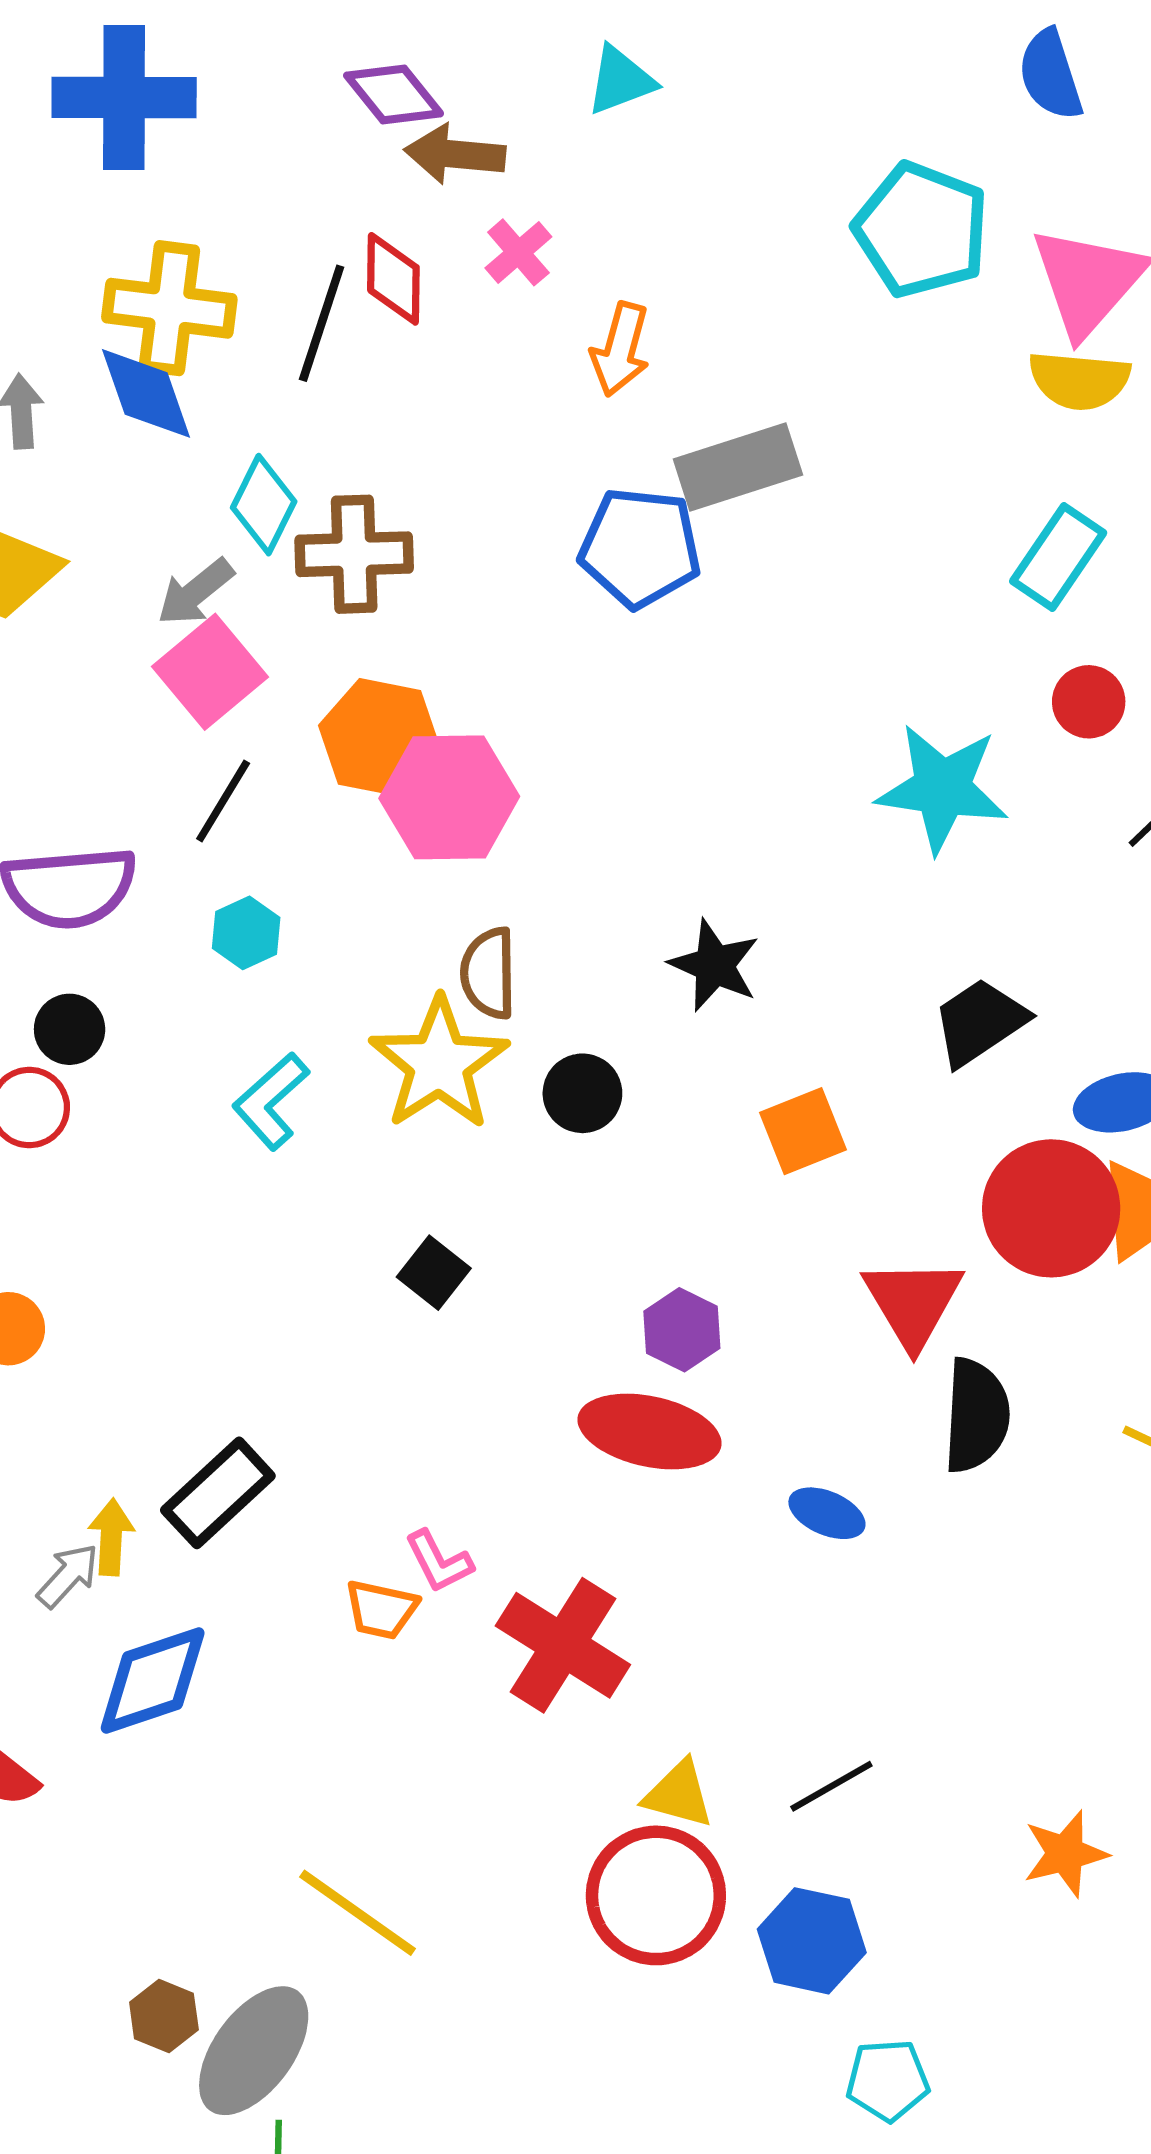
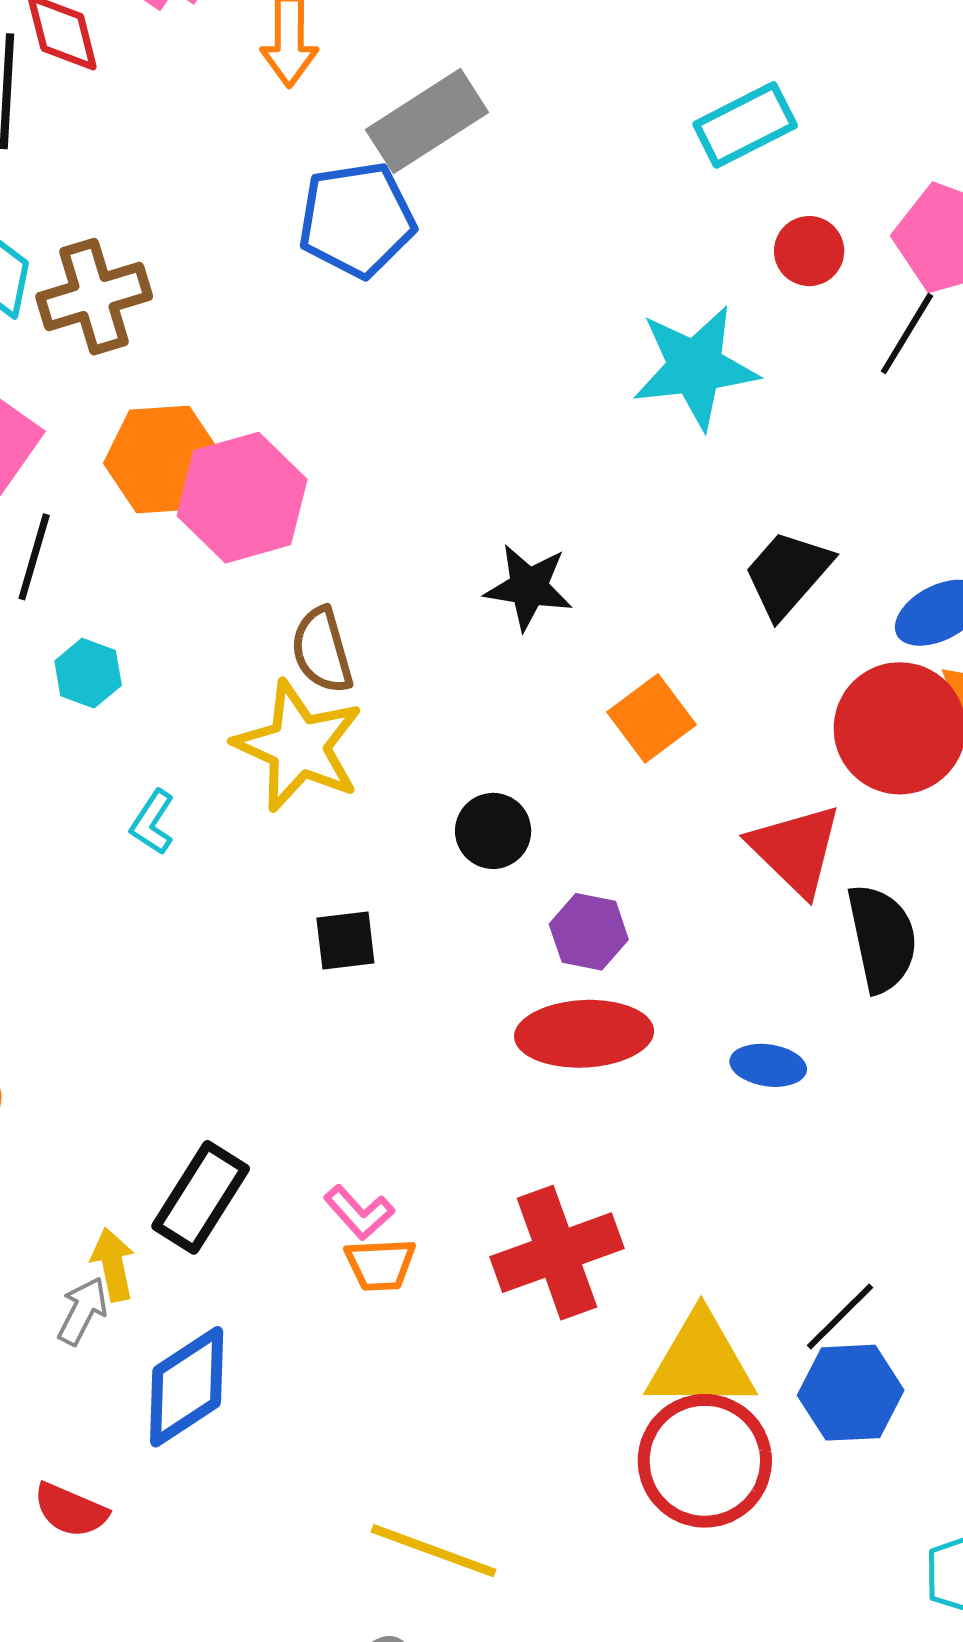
cyan rectangle: (1058, 557) -> (745, 125), turned 44
black circle: (582, 1093) -> (493, 831), moved
cyan L-shape: (271, 1101) -> (152, 822), size x0.7
black square: (434, 1273) -> (345, 940), turned -30
pink L-shape: (439, 1562) -> (359, 1212), moved
red cross: (563, 1645) -> (557, 1253), turned -37
yellow triangle: (679, 1794) -> (701, 1362), size x1.6
blue hexagon: (812, 1941) -> (851, 1393), moved

